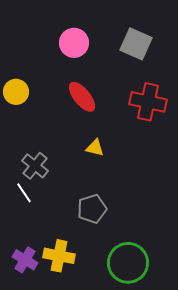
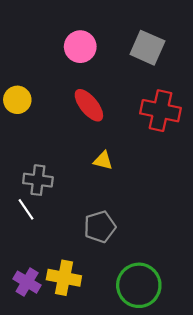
gray cross: (35, 166) -> (38, 180), turned -32

